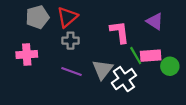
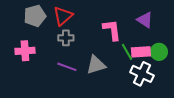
green circle: (170, 66) -> (159, 52), moved
gray triangle: (103, 69) -> (96, 65), turned 35
white cross: (124, 79) -> (142, 74), moved, turned -30

